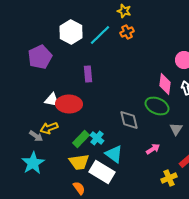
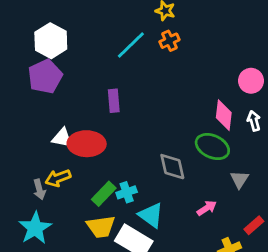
white hexagon: (71, 32) -> (51, 41), moved
gray arrow: (36, 136) -> (39, 189), turned 40
cyan cross: (97, 138) -> (127, 192), turned 32

